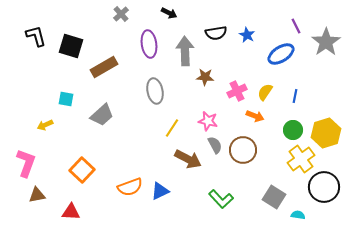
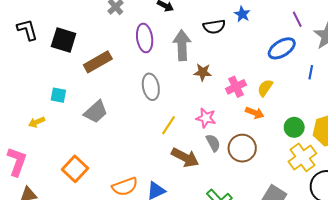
blue star: (247, 35) -> (242, 14), moved
blue line: (295, 96) -> (311, 72), moved

